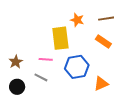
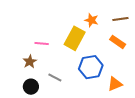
yellow rectangle: (60, 38) -> (75, 38), turned 35
pink line: (46, 59) -> (42, 44), moved

